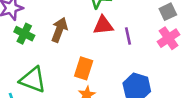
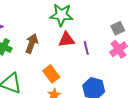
orange rectangle: (84, 68) -> (51, 74), turned -54

